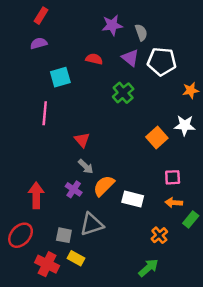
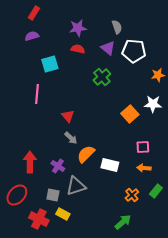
purple star: (112, 25) -> (78, 28), moved
purple cross: (74, 189) -> (58, 166), moved
green rectangle: (191, 220) -> (156, 191), moved

